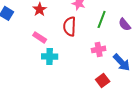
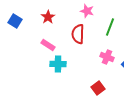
pink cross: (99, 49) -> (107, 57), turned 32
red square: (103, 80) -> (98, 88), moved

